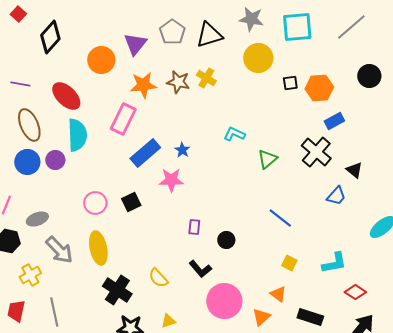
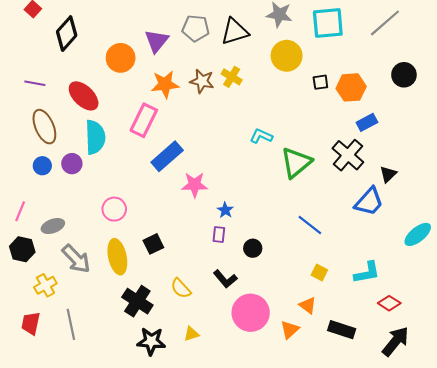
gray pentagon: (172, 32) -> (196, 28), turned -30
blue star: (182, 150) -> (225, 210), moved
green triangle: (267, 159) -> (296, 163), size x1.5
blue circle: (27, 162) -> (42, 166), size x0.7
black triangle: (354, 170) -> (388, 174), turned 36
blue trapezoid: (336, 196) -> (369, 202), size x1.4
black square: (131, 202) -> (153, 244), moved

